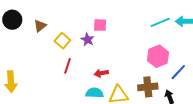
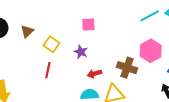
purple star: (88, 40) -> (81, 52), moved
red line: (68, 66) -> (48, 70), moved
brown cross: (148, 87) -> (127, 68), moved, turned 30

